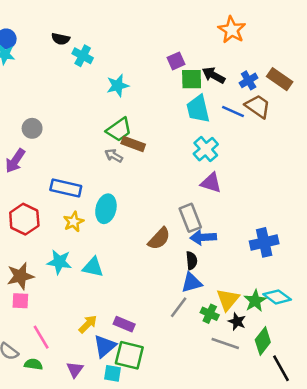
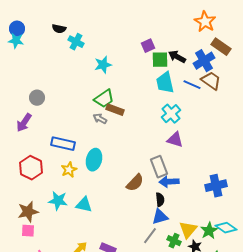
orange star: (232, 30) -> (205, 22), moved
brown rectangle: (280, 79) -> (221, 47), moved
blue cross: (249, 80) -> (204, 61), size x1.5

